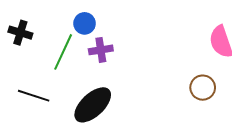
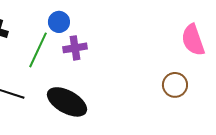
black ellipse: (93, 105) -> (67, 102), turned 72

